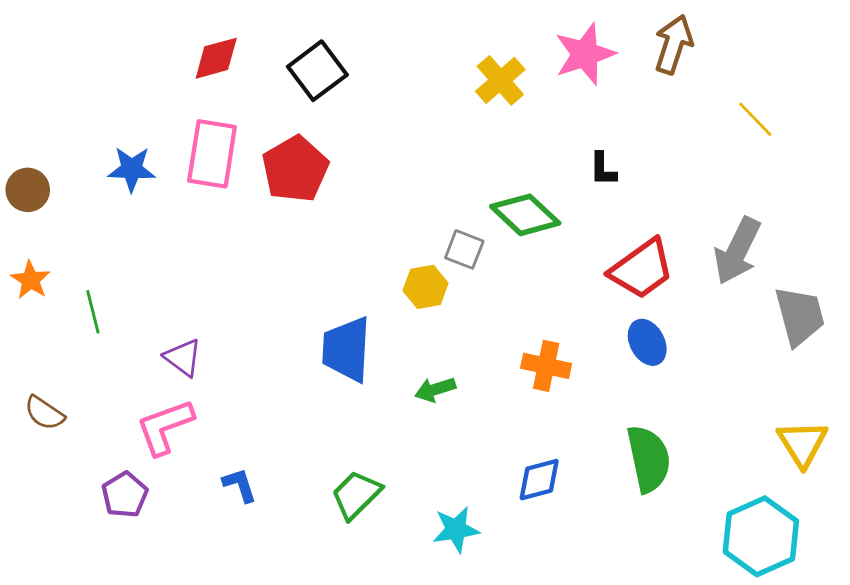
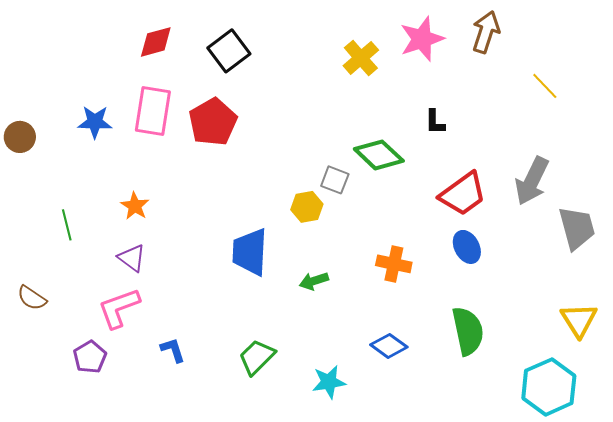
orange star: (30, 280) -> (135, 206), moved
blue diamond: (539, 480) -> (389, 346), turned 51

